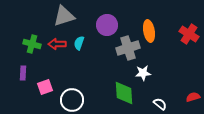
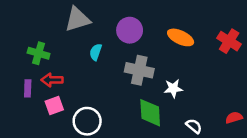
orange ellipse: (149, 31) -> (181, 37), turned -55
red arrow: (57, 44) -> (52, 80), moved
gray cross: (128, 48) -> (139, 70), moved, turned 30

